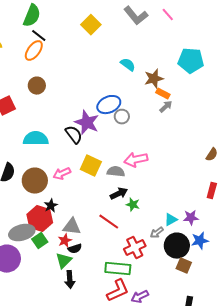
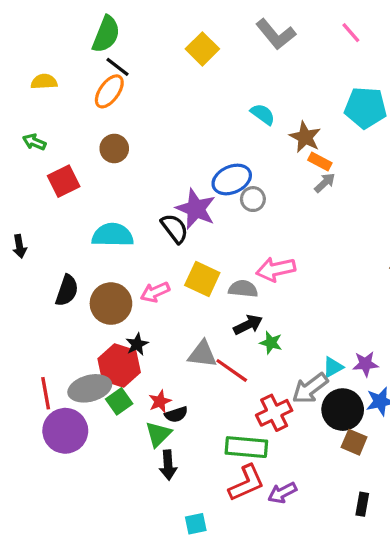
pink line: (168, 15) -> (351, 33), moved
brown star: (154, 79) -> (305, 137), turned -30
gray triangle: (72, 227) -> (202, 354), moved
gray arrow: (157, 233) -> (310, 388), size x1.6

